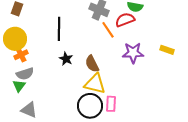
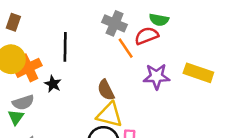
yellow rectangle: (167, 50) -> (198, 73), size x1.6
orange cross: (21, 55) -> (28, 68), moved, size x1.5
black star: (66, 59) -> (53, 84), moved

